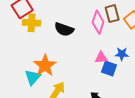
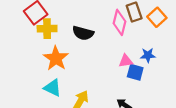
orange star: (45, 66) -> (56, 58), moved
cyan triangle: (33, 77) -> (53, 88), turned -42

